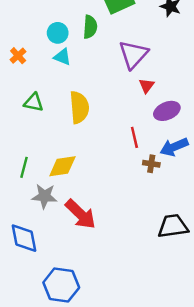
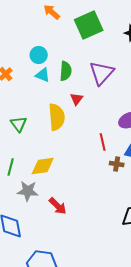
green semicircle: (90, 27) -> (66, 71), moved
red triangle: (146, 86) -> (77, 99), moved
green triangle: (34, 103) -> (19, 124), moved, turned 42
red arrow: (80, 214) -> (58, 206), size x0.7

